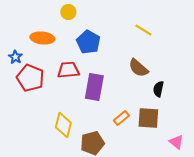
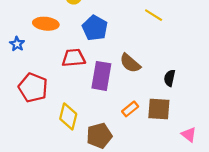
brown semicircle: (138, 68) -> (130, 63), moved
red pentagon: (30, 78) -> (33, 88), moved

